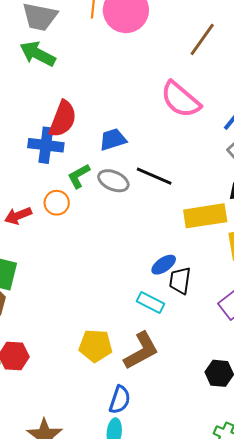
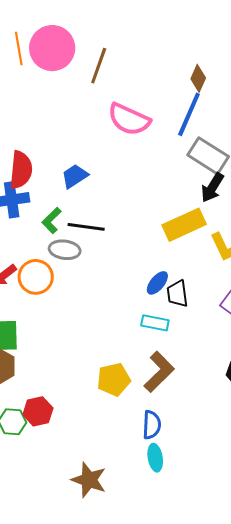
brown line: (202, 39) -> (99, 66), moved
black line: (154, 176) -> (86, 227), moved
gray ellipse: (113, 181) -> (65, 250), moved
orange circle: (57, 203) -> (36, 277), moved, size x1.4

